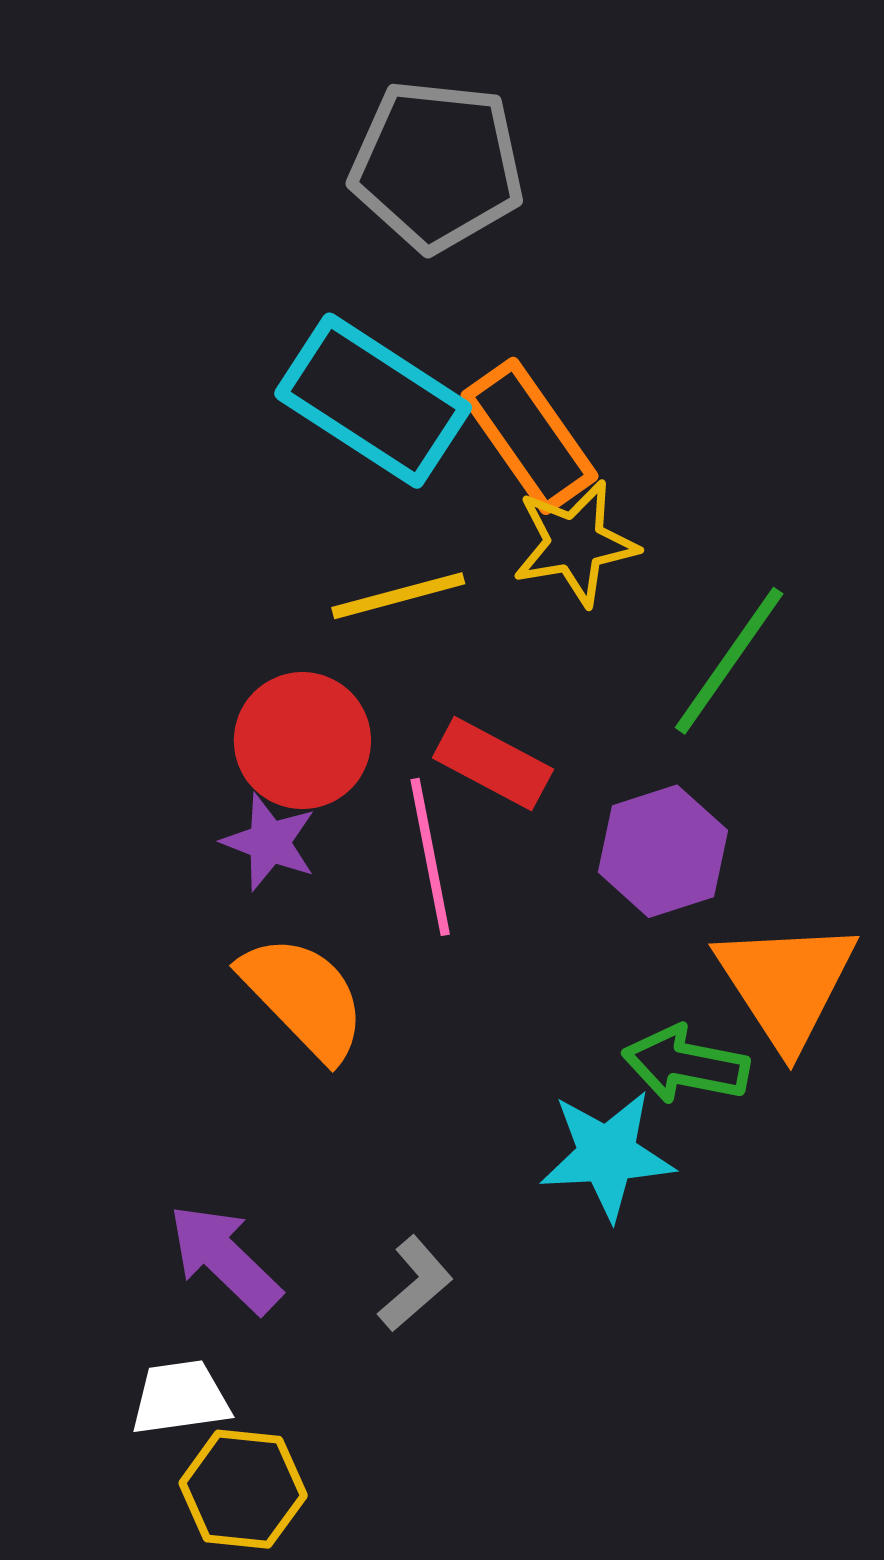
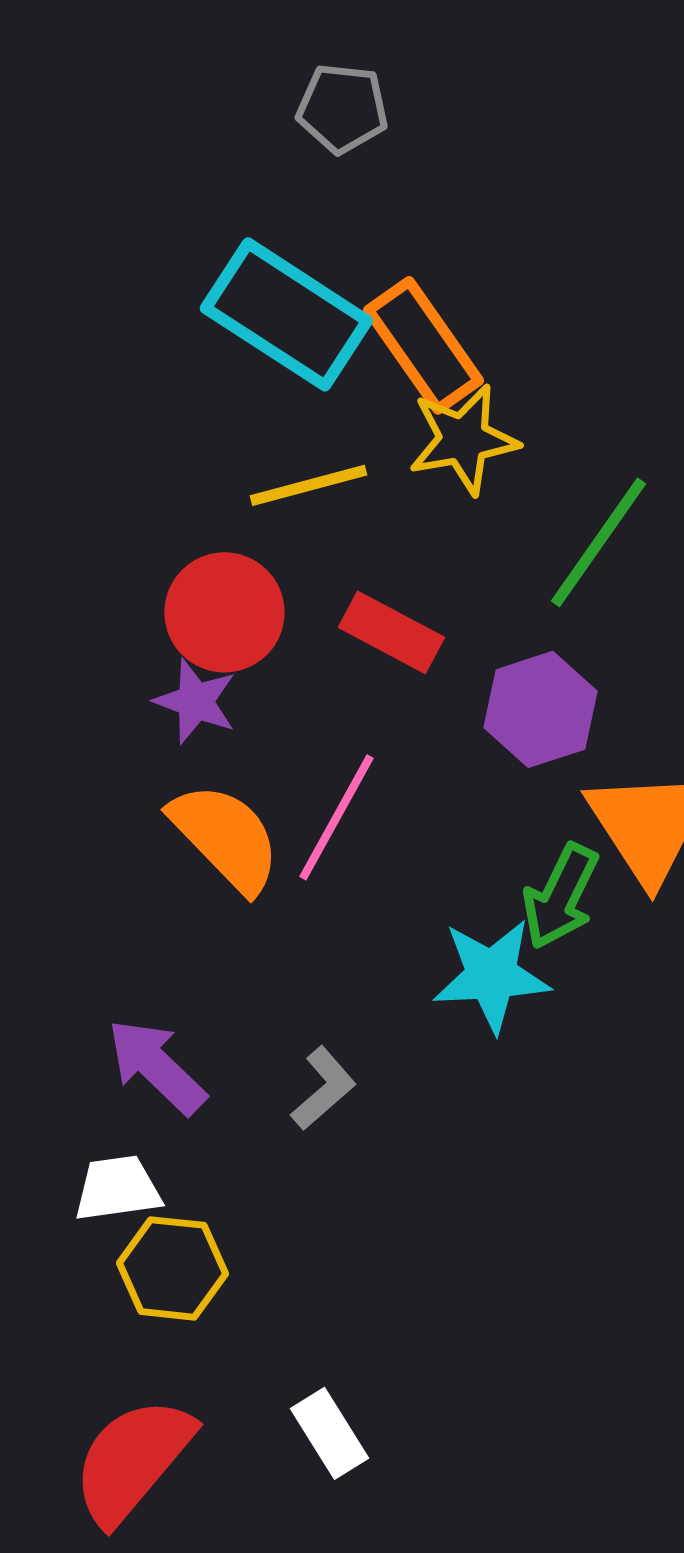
gray pentagon: (437, 165) -> (342, 108), size x0.6
pink line: (430, 857) -> (336, 817), moved, turned 40
green arrow: (686, 1065) -> (560, 896), turned -75

